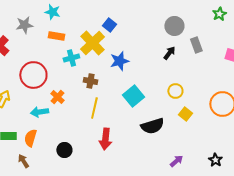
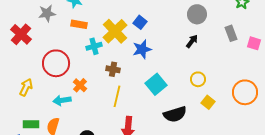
blue square: (109, 25) -> (140, 22), moved
gray rectangle: (196, 45) -> (231, 33), moved

